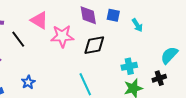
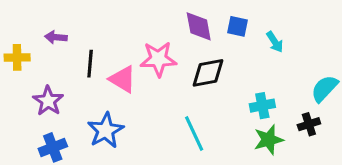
pink triangle: (39, 20) -> (123, 79), moved
black line: (18, 39) -> (90, 64), turned 42
blue star: (28, 82) -> (106, 130), size x1.6

